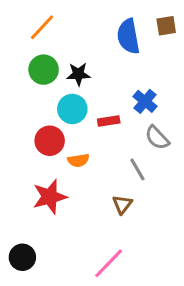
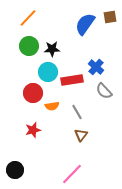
blue semicircle: (128, 36) -> (85, 24), turned 45
red rectangle: (109, 121) -> (72, 80), size x1.5
gray line: (137, 169) -> (77, 112), moved
red star: (50, 197) -> (33, 130), size x0.7

